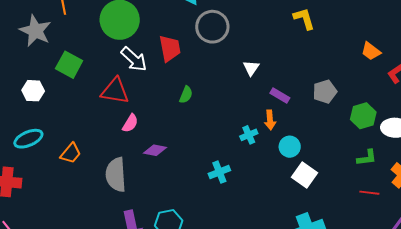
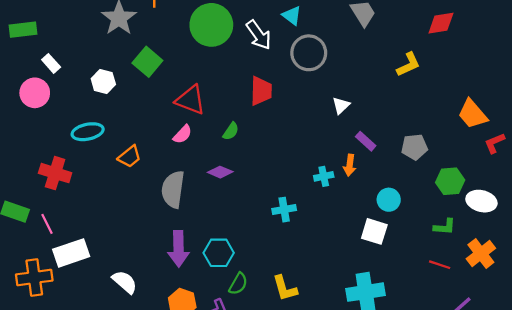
yellow L-shape: (304, 19) -> (408, 65), turned 70
red trapezoid: (170, 48) -> (261, 91), moved
orange trapezoid: (371, 51) -> (473, 114), size x1.4
white arrow: (134, 59) -> (259, 35), moved
green semicircle: (186, 95) -> (231, 131), moved
pink semicircle: (130, 123) -> (183, 134), moved
cyan circle: (290, 147) -> (389, 200), moved
white square: (304, 175) -> (374, 231), turned -30

